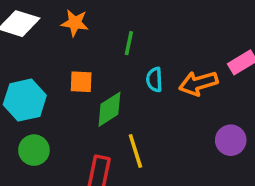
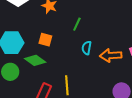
green diamond: (109, 109) -> (35, 60), moved, turned 55

